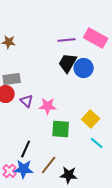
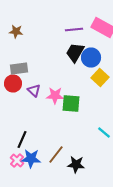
yellow square: (91, 119) -> (100, 78), moved
green square: (61, 129) -> (71, 104), moved
black line: (26, 149) -> (22, 140), moved

